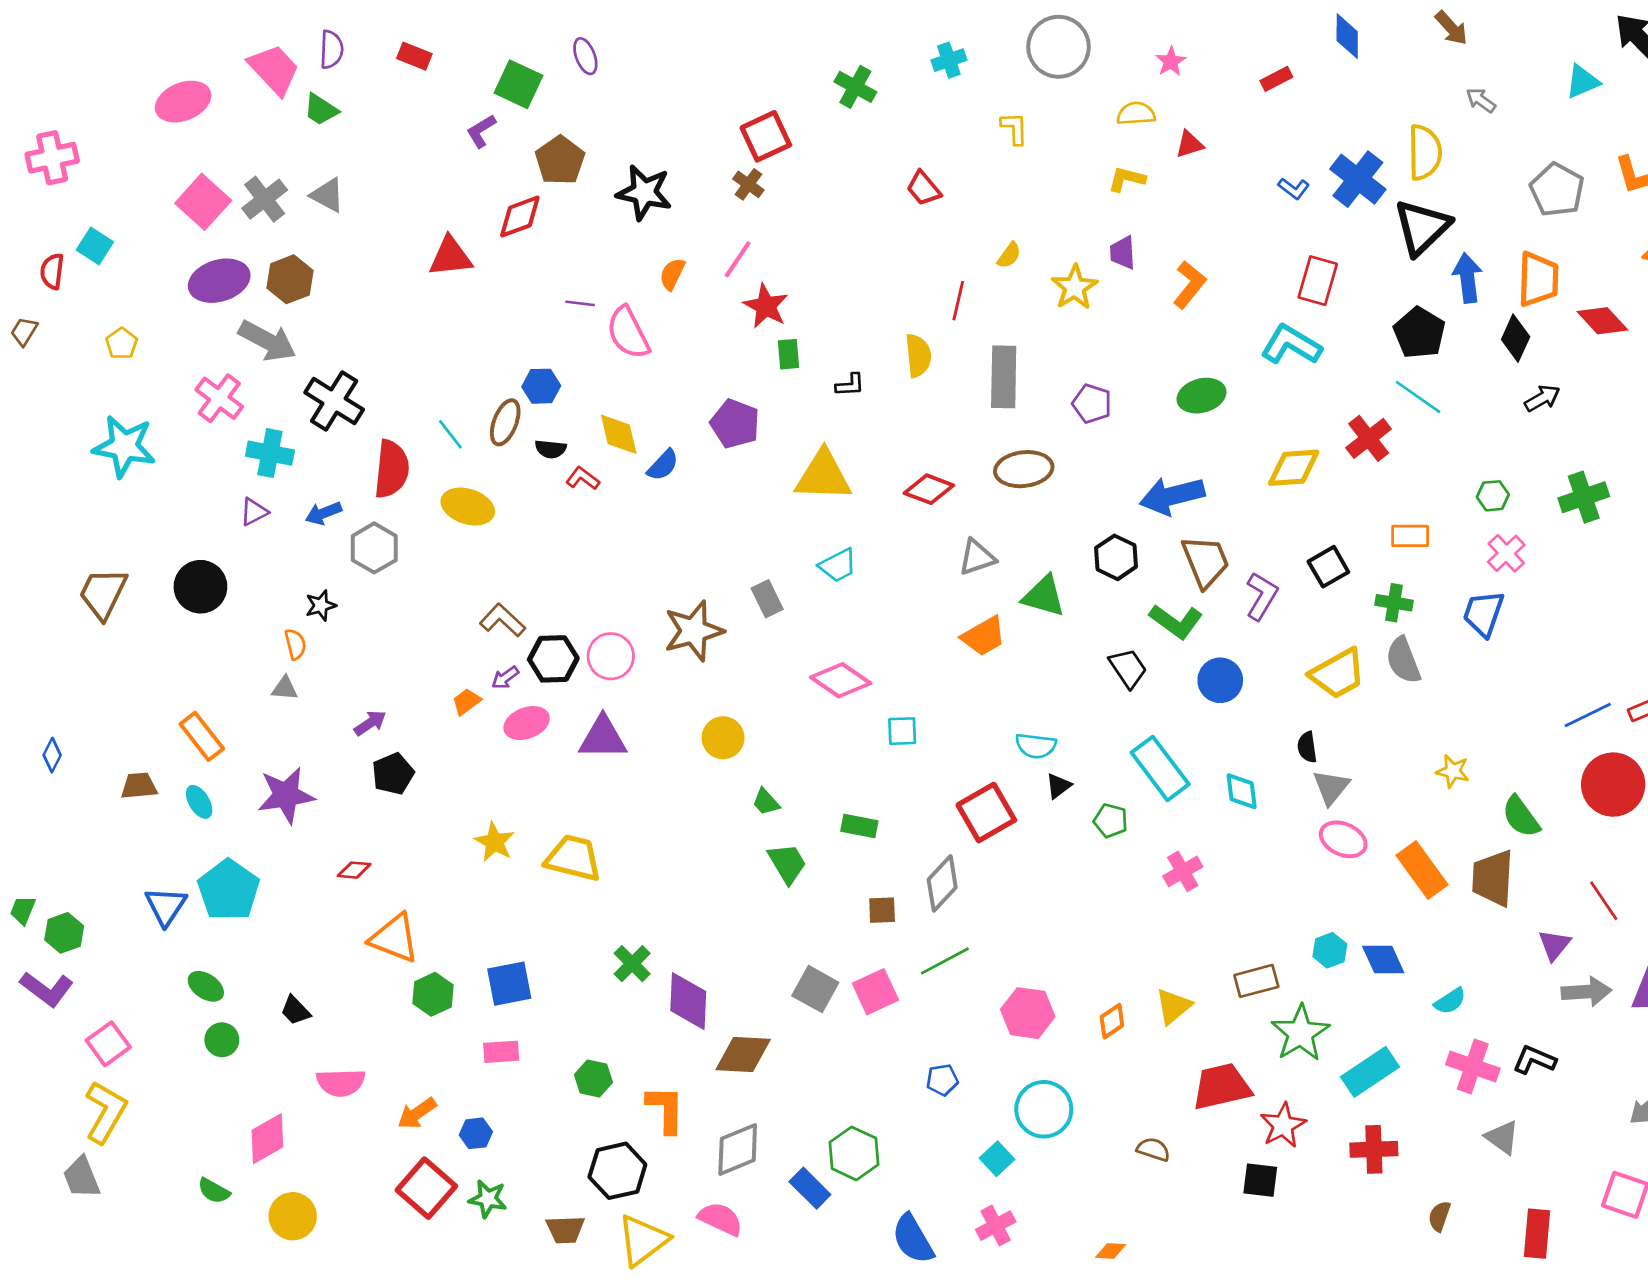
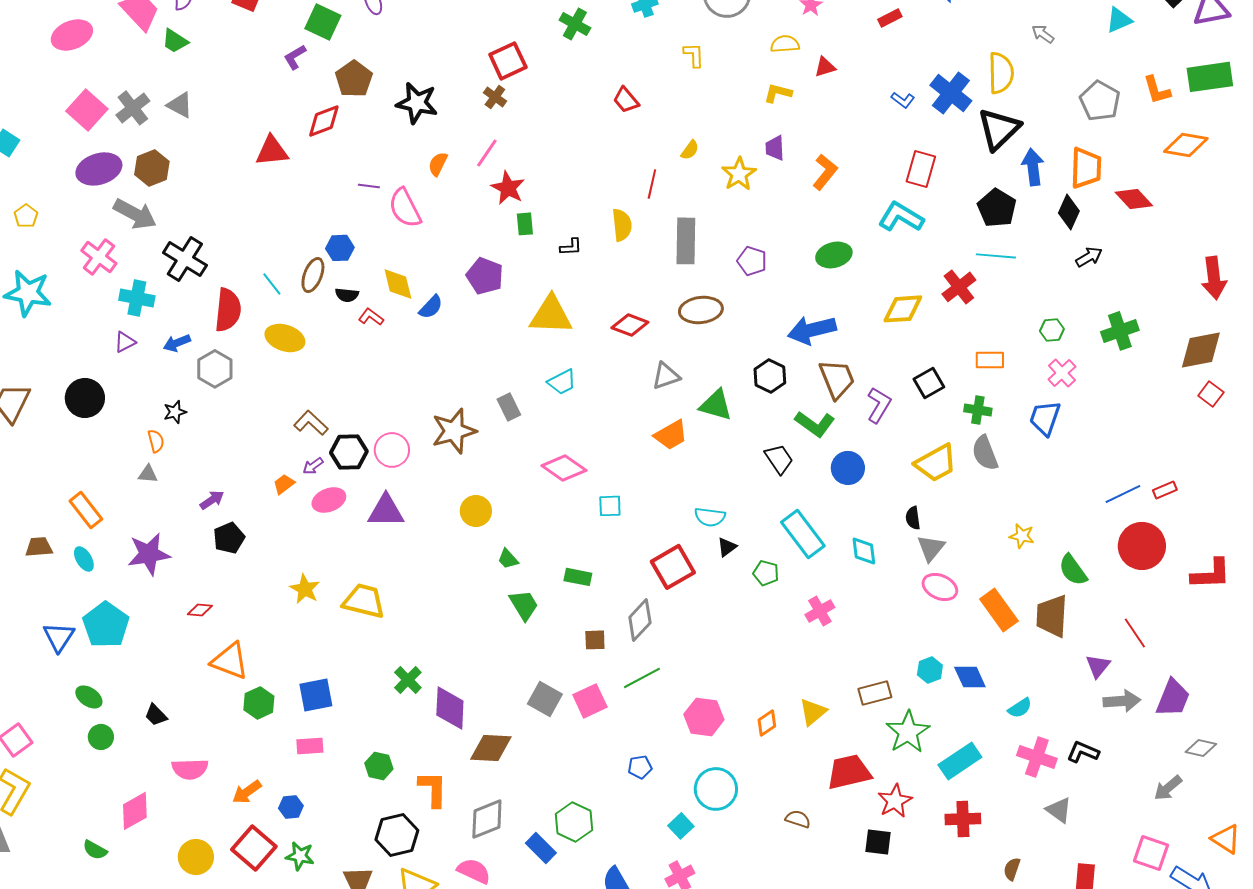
cyan line: (1418, 397) -> (996, 256), turned -30
yellow circle: (293, 1216) -> (196, 857), moved

